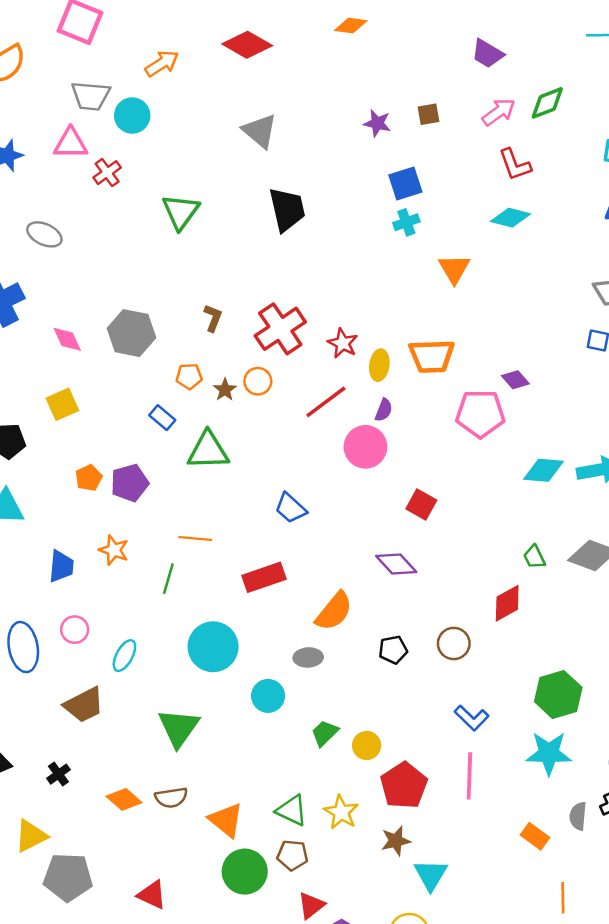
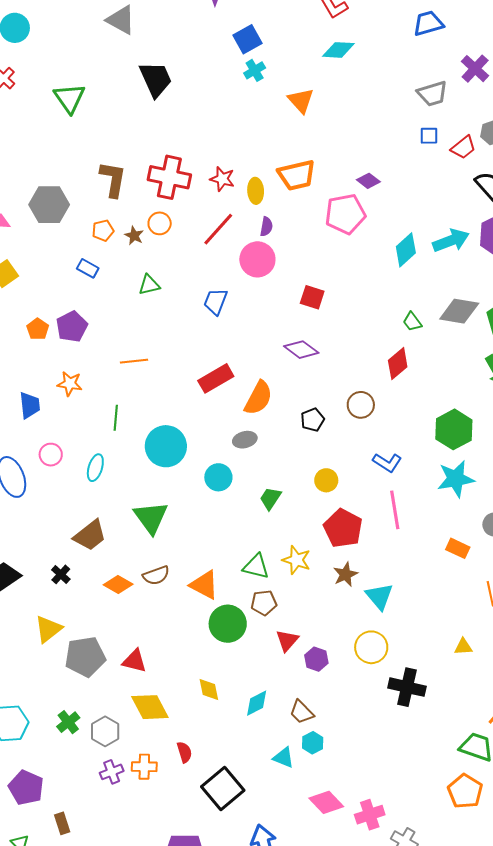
brown L-shape: (213, 318) -> (113, 179), size x1.6
red cross: (280, 329) -> (169, 177), turned -33
green triangle: (208, 451) -> (149, 285), moved, size x0.6
cyan diamond: (544, 470) -> (406, 250), turned -36
blue trapezoid: (291, 508) -> (216, 302), moved, turned 80
red rectangle: (264, 577) -> (216, 378), moved
green line: (168, 579) -> (116, 418), moved
brown trapezoid: (84, 705) -> (90, 535), moved
yellow circle: (367, 745) -> (326, 480), moved
red triangle: (152, 895) -> (134, 661), moved

